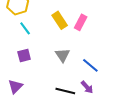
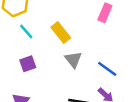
yellow rectangle: (60, 20) -> (61, 33), moved
pink rectangle: (81, 22) -> (105, 13), moved

